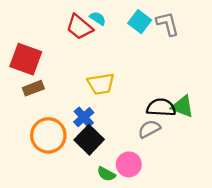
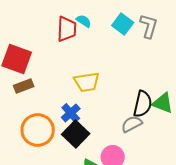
gray L-shape: (168, 24) -> (149, 26), turned 30
red trapezoid: (79, 27) -> (67, 29), turned -128
black semicircle: (161, 107) -> (143, 104), turned 100

